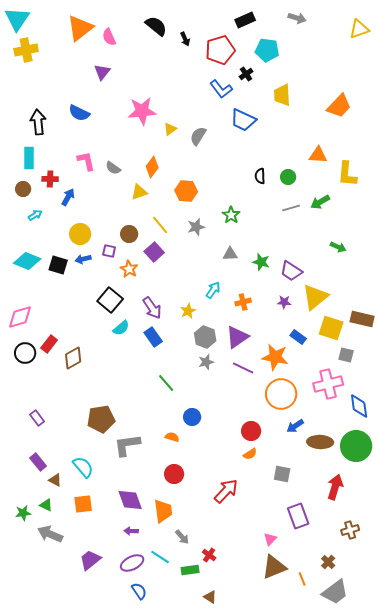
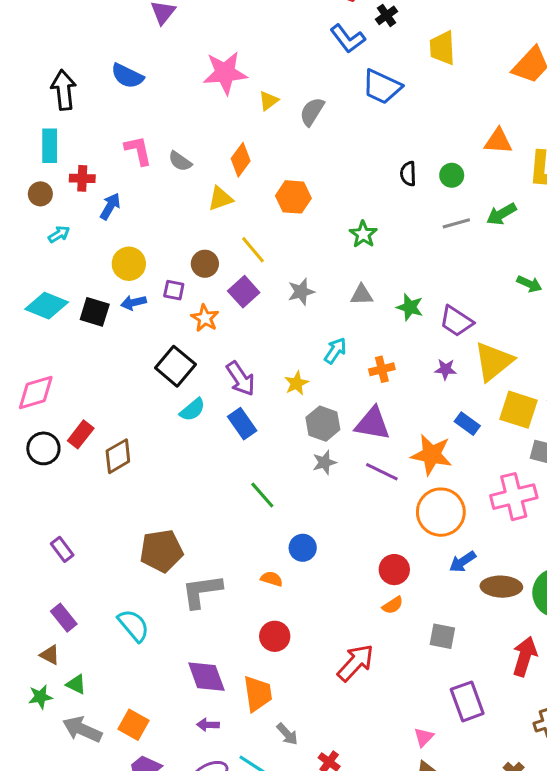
gray star: (196, 227) -> (301, 292), moved
purple triangle: (237, 337) -> (373, 424), turned 45
brown triangle: (55, 480) -> (50, 655), moved
orange square: (83, 504) -> (133, 725), moved, turned 36

